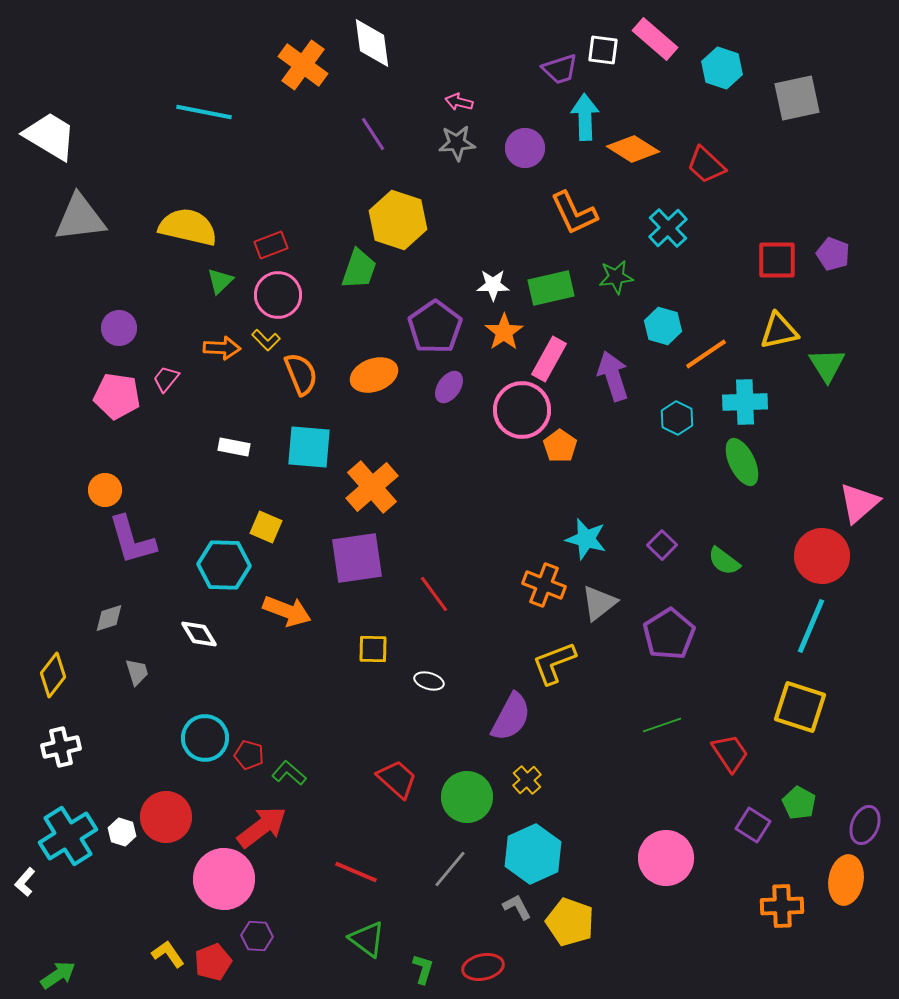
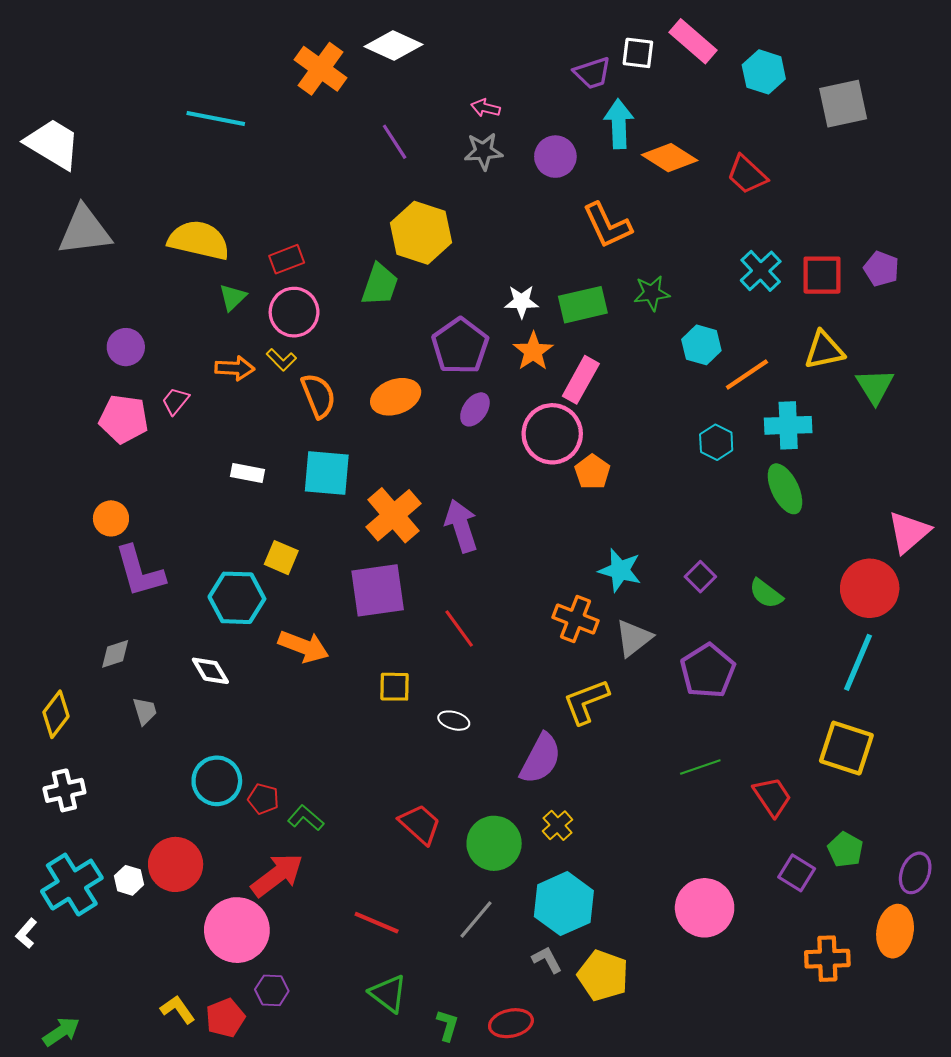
white diamond: (372, 43) -> (393, 45), turned -58
cyan cross: (668, 228) -> (761, 271), moved
purple arrow: (613, 376) -> (461, 526), moved

